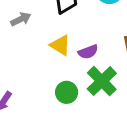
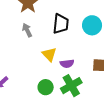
gray arrow: (21, 19) -> (27, 30), turned -104

